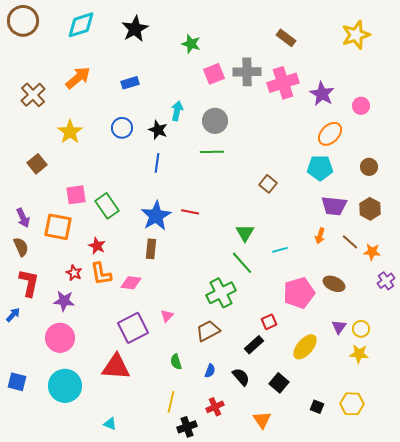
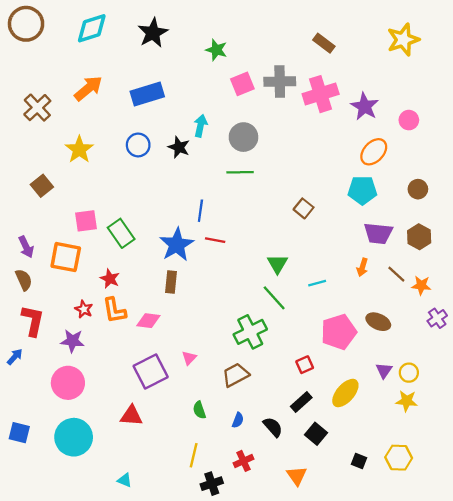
blue rectangle: (130, 83) -> (147, 94), size x1.6
blue line: (157, 163) -> (200, 211), moved
black rectangle: (254, 345) -> (301, 402), moved
red triangle: (116, 367) -> (131, 416), size x0.7

